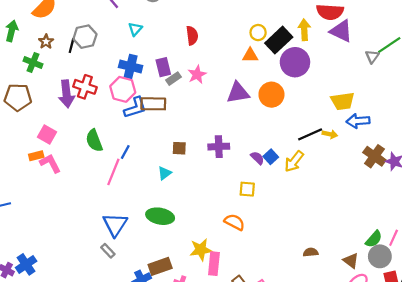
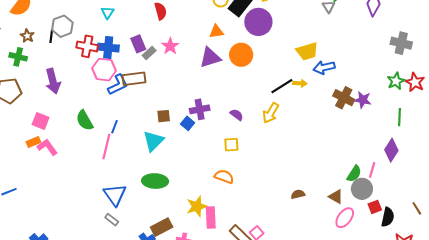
orange triangle: (250, 55) -> (216, 32), moved
red cross: (85, 87) -> (87, 46), moved
blue square: (271, 157) -> (188, 123), moved
cyan triangle: (164, 173) -> (153, 141), size x1.6

